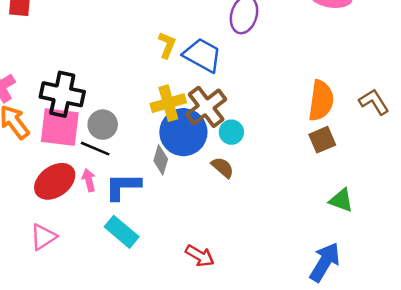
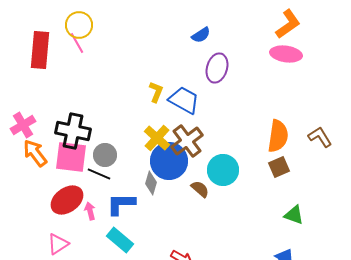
yellow cross: (168, 103) -> (157, 138), turned -32
cyan circle: (231, 132) -> (223, 170), moved, size x1.6
pink arrow: (89, 180) -> (90, 211), moved

